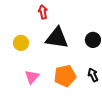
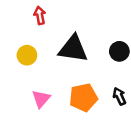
red arrow: (43, 12) -> (40, 15), moved

